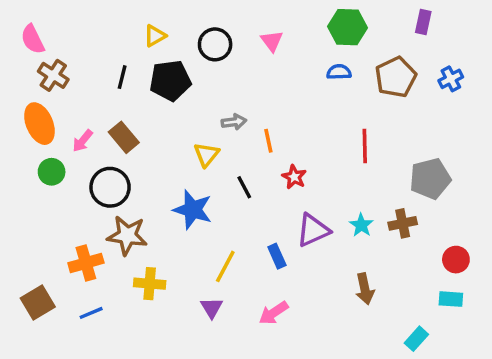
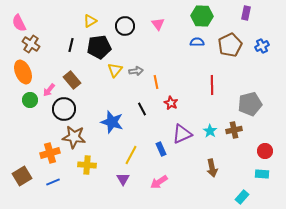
pink arrow: (83, 141) -> (49, 90), moved
yellow triangle: (206, 155) -> (115, 70), moved

